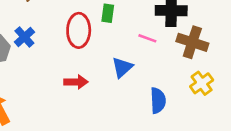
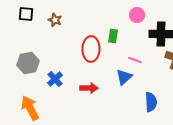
blue cross: (24, 37) -> (55, 79), moved
pink line: (147, 38) -> (135, 60), moved

